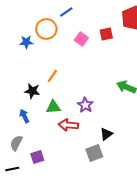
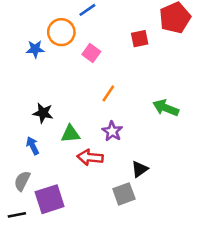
pink square: (81, 39) -> (91, 53), moved
orange line: (52, 76) -> (108, 93), moved
purple square: (37, 157) -> (50, 199), size x1.6

